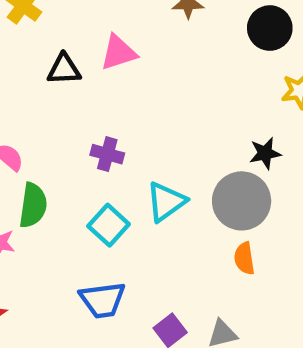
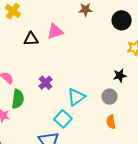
purple cross: (107, 154) -> (46, 83), moved, turned 32
gray circle: (242, 201) -> (110, 97), size x0.6
cyan square: (109, 225) -> (63, 119), moved

